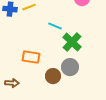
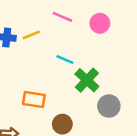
gray circle: (70, 67) -> (109, 106), moved

